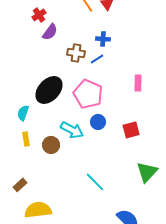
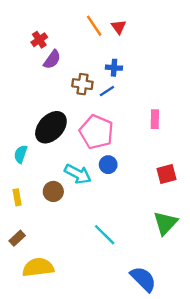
red square: (131, 130) -> (167, 174), moved
yellow rectangle: (26, 139) -> (17, 197), moved

